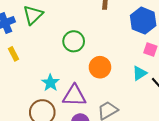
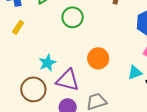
green circle: (74, 41) -> (73, 17), moved
yellow rectangle: (13, 54) -> (18, 27), turned 48

